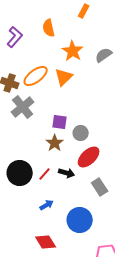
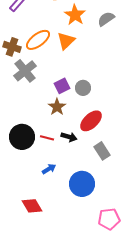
purple square: (60, 122) -> (62, 86), turned -35
gray circle: (81, 133) -> (83, 88), moved
red line: (45, 174) -> (47, 138), turned 64
red diamond: (46, 242) -> (32, 206), moved

